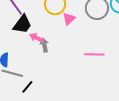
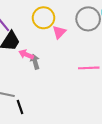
black line: (27, 87) -> (20, 107), turned -56

